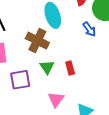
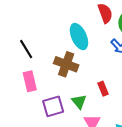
green triangle: (47, 67) -> (79, 102), moved

